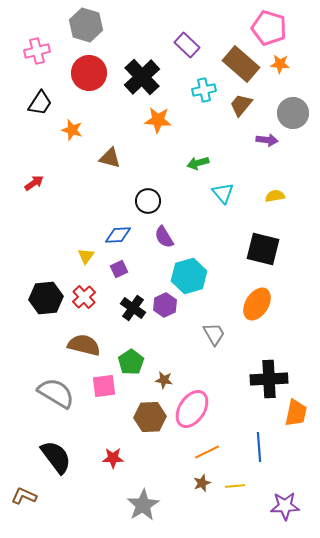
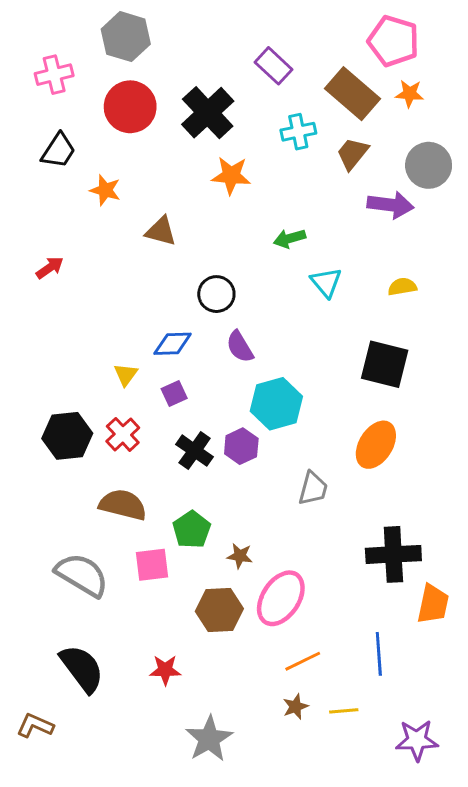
purple arrow: (267, 140) -> (391, 205), size x1.4
gray trapezoid: (214, 334) -> (313, 489), turned 45

